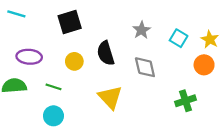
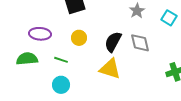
black semicircle: (106, 53) -> (113, 42), moved, turned 45
yellow triangle: (110, 97) -> (110, 69), turned -30

